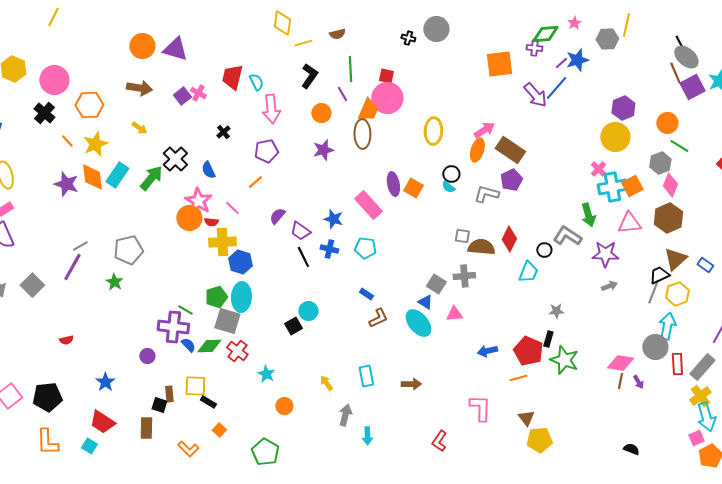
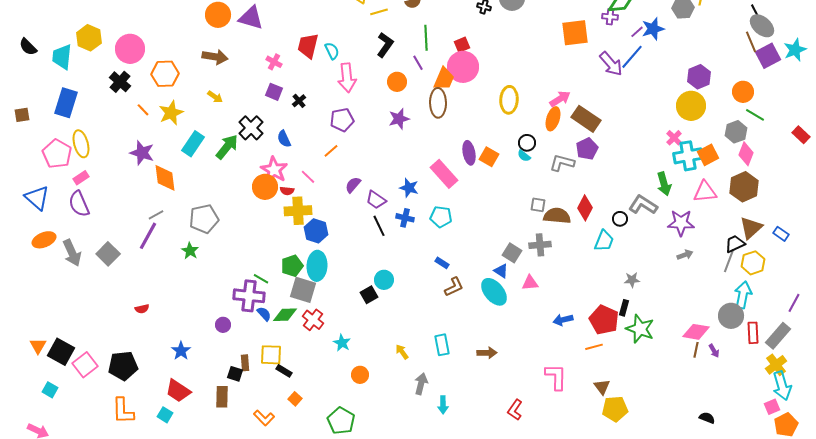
red square: (386, 76) -> (462, 45), turned -35
purple square: (182, 96) -> (274, 92), moved, turned -30
orange diamond: (92, 177) -> (165, 178), moved

